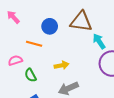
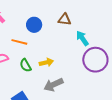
brown triangle: (81, 22) -> (65, 20), size x0.6
green semicircle: (30, 75) -> (26, 65), moved

